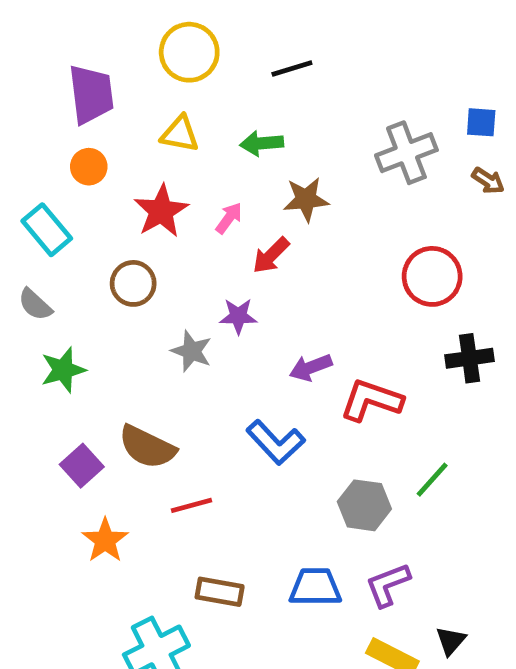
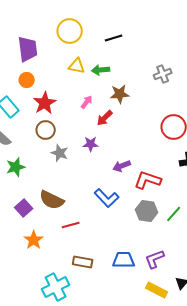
yellow triangle: (180, 134) -> (77, 66), moved
gray cross: (406, 153) -> (163, 74), size x0.7
red star: (161, 211) -> (45, 103), moved
gray star: (192, 351) -> (60, 153), moved
gray hexagon: (364, 505) -> (147, 211), moved

